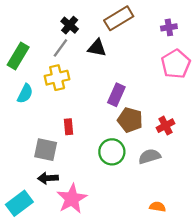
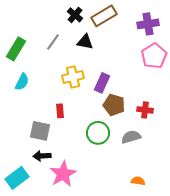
black cross: (70, 25) -> (75, 15), moved
purple cross: (169, 27) -> (148, 24), size x1.5
yellow cross: (57, 78) -> (73, 77), moved
red cross: (166, 126) -> (145, 110), turned 35

